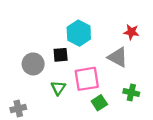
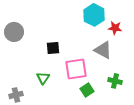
cyan hexagon: (79, 33) -> (94, 15), moved
gray circle: (33, 64) -> (14, 32), moved
green triangle: (58, 88) -> (43, 78), moved

